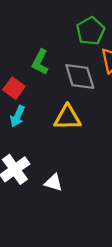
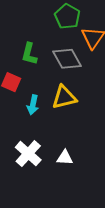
cyan arrow: (17, 116) -> (33, 105), moved

